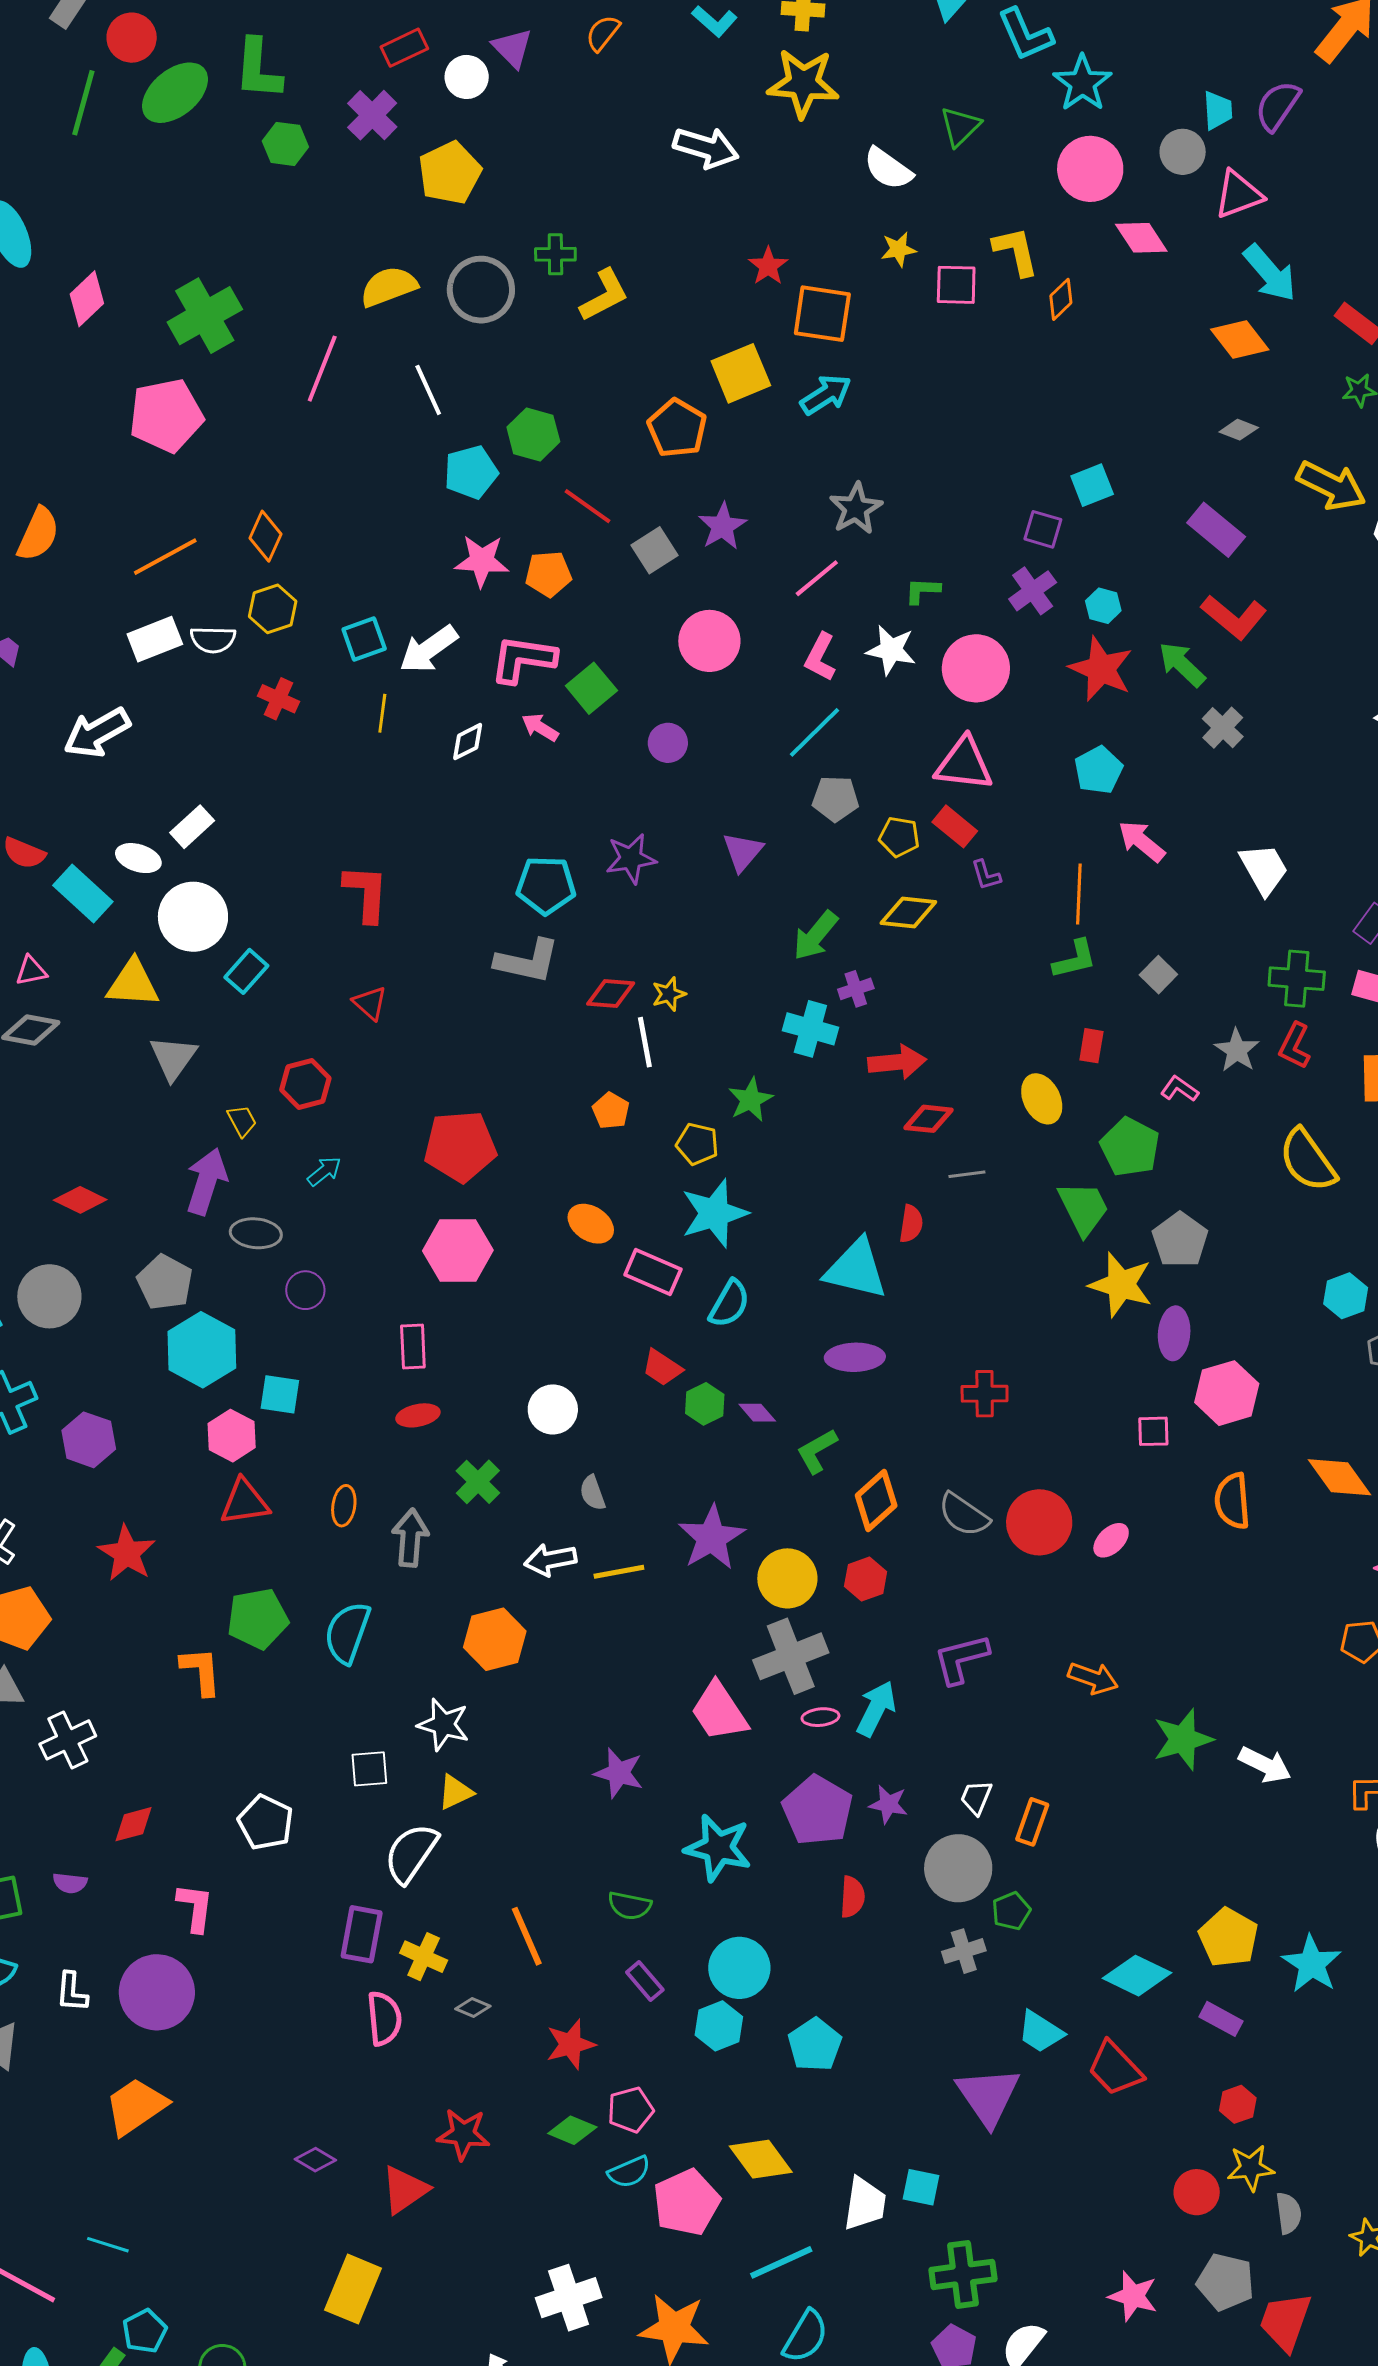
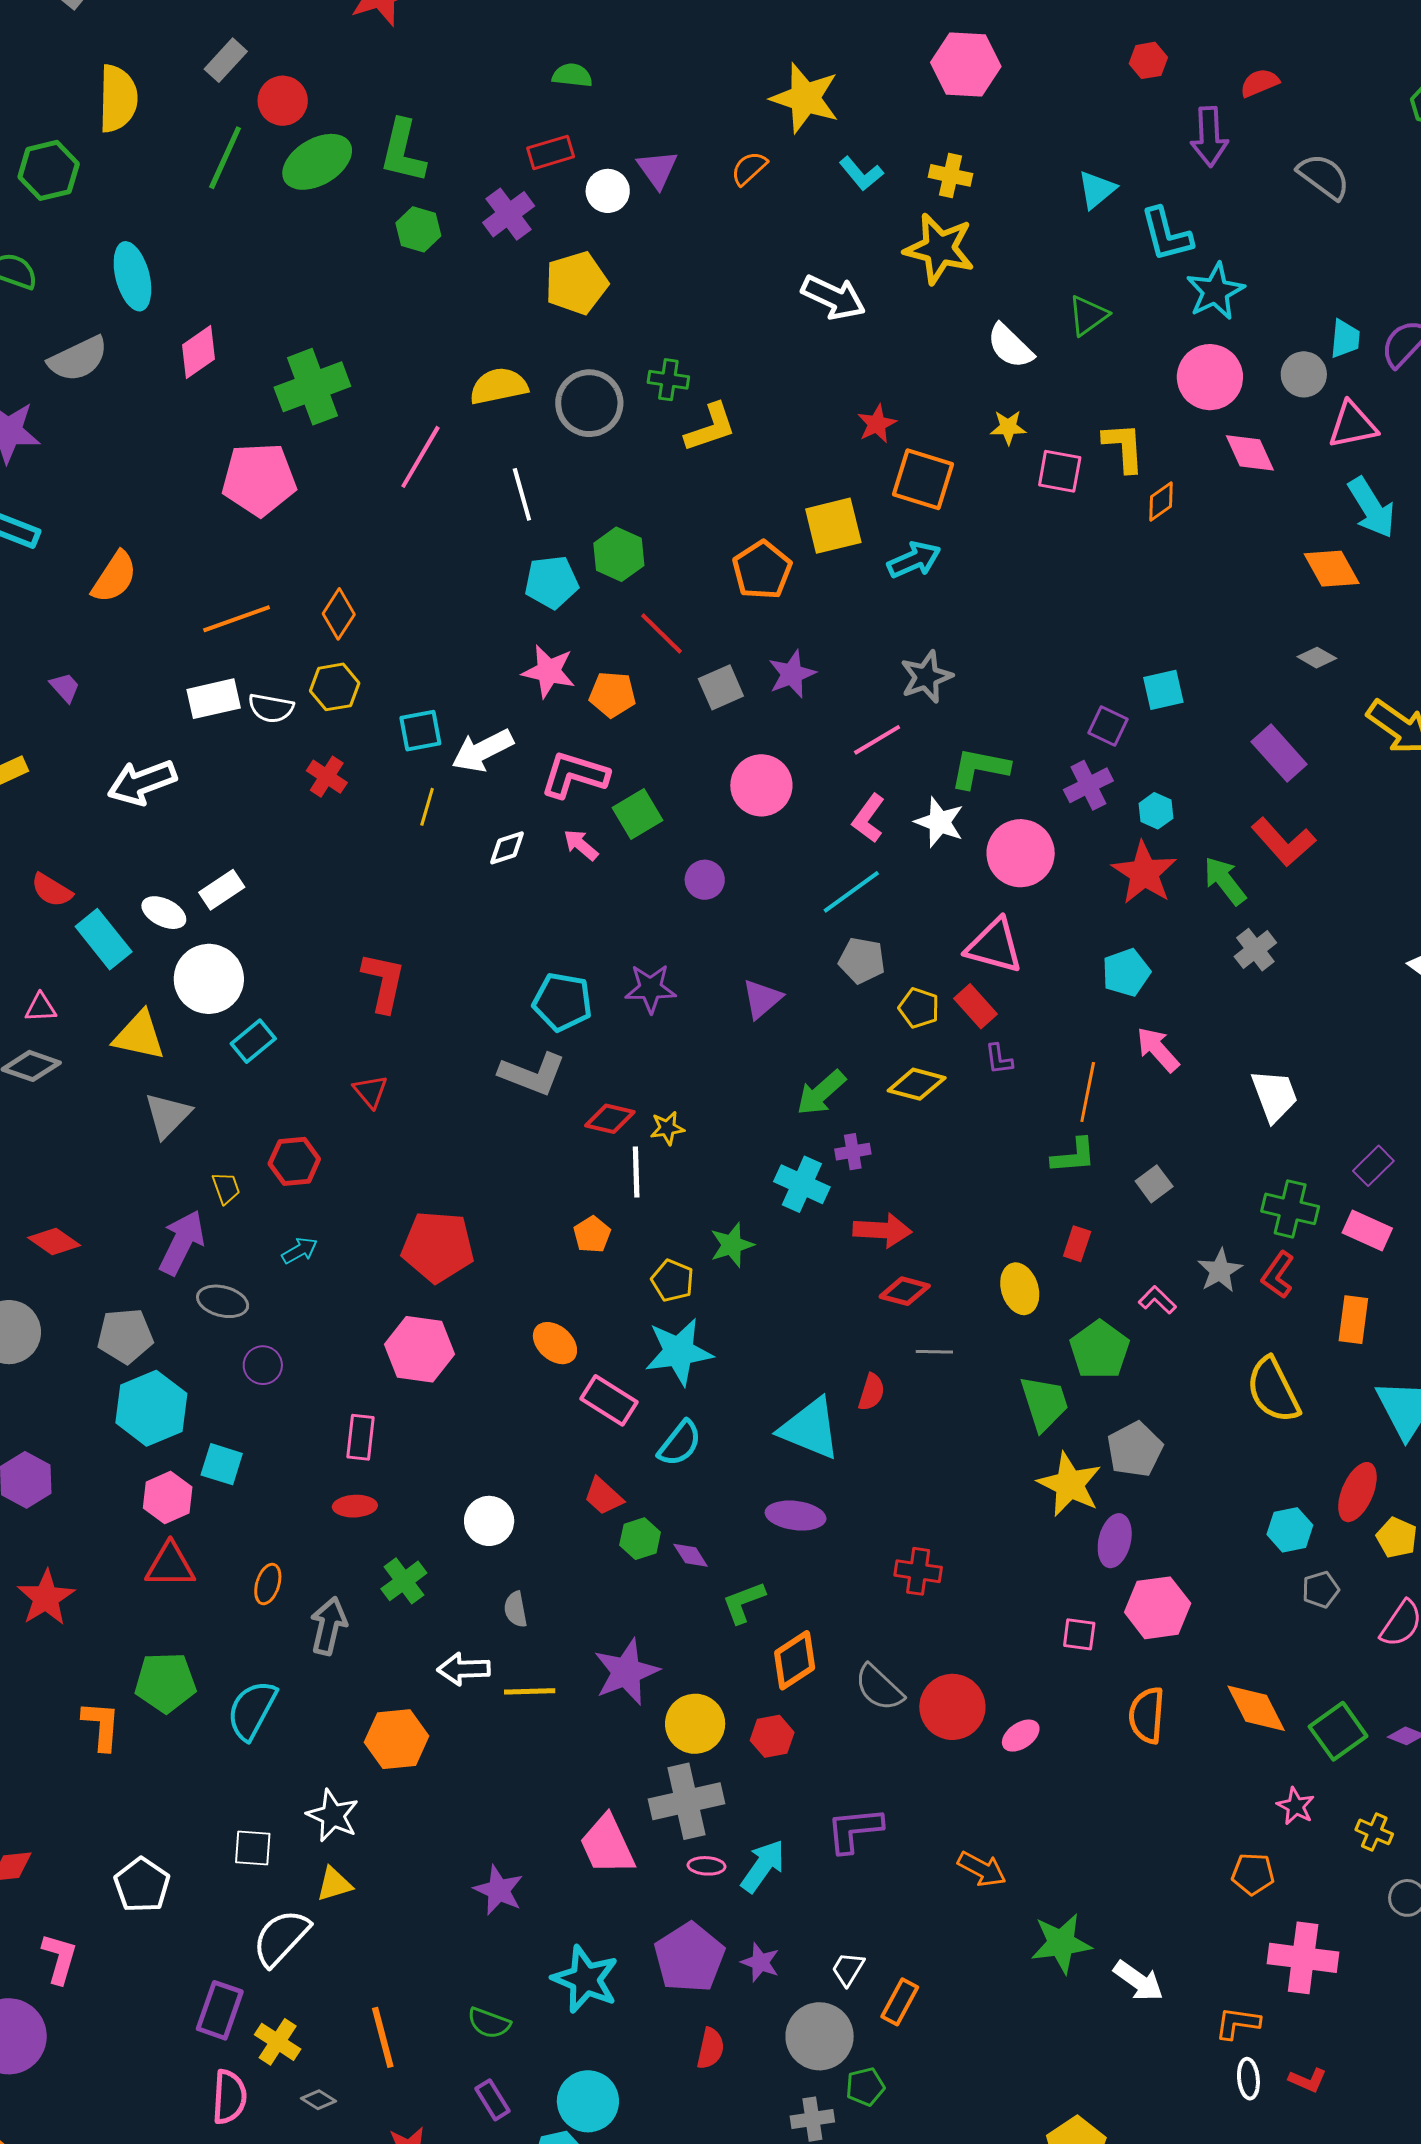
green L-shape: (922, 591) -> (980, 768), size x1.6
gray pentagon: (165, 1282) -> (125, 1336), turned 30

